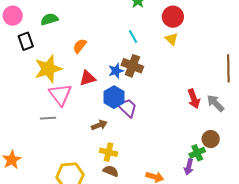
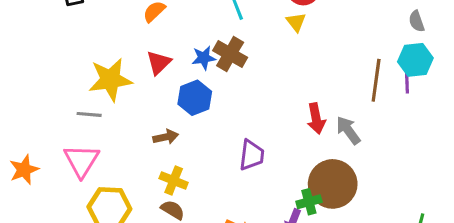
yellow star: (48, 69) -> (110, 80), moved
red triangle: (88, 78) -> (159, 63), turned -36
pink triangle: (60, 95) -> (81, 161), moved
purple trapezoid: (127, 108) -> (252, 155), moved, turned 45
brown circle: (211, 139) -> (333, 184), size x1.8

